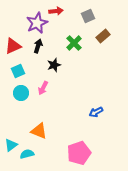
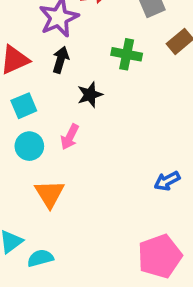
green cross: (74, 43) -> (127, 54), turned -35
orange triangle: (39, 131) -> (50, 194), moved, turned 36
pink pentagon: (79, 153) -> (160, 256), moved

